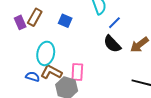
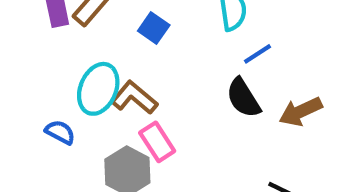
brown L-shape: (51, 72) -> (134, 98), moved
pink rectangle: (77, 72) -> (157, 142), turned -48

